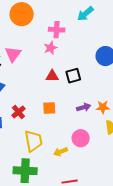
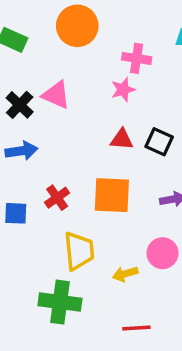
pink triangle: (13, 54) -> (56, 95), turned -48
black square: (73, 76) -> (159, 142), turned 35
orange square: (49, 108) -> (112, 195), size x1.6

